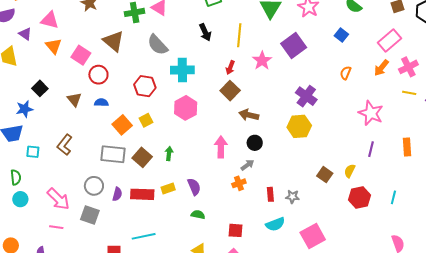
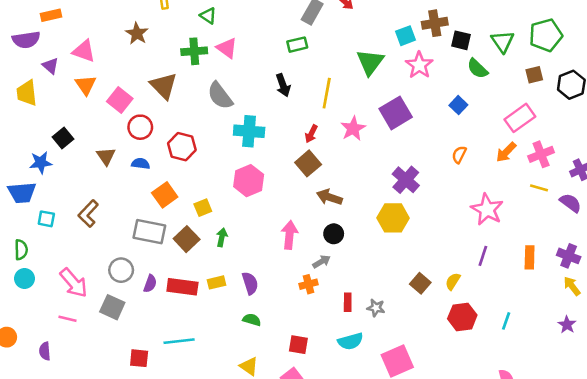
red hexagon: (145, 86) -> (182, 147), moved
yellow square: (146, 120) -> (203, 208), moved

